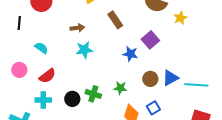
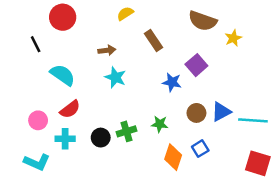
black line: (19, 23) -> (36, 44), turned -32
cyan semicircle: (41, 48) -> (63, 75), size x1.5
cyan star: (84, 50) -> (115, 77), turned 30
pink circle: (19, 70) -> (38, 120), moved
green cross: (93, 94) -> (126, 131), turned -35

